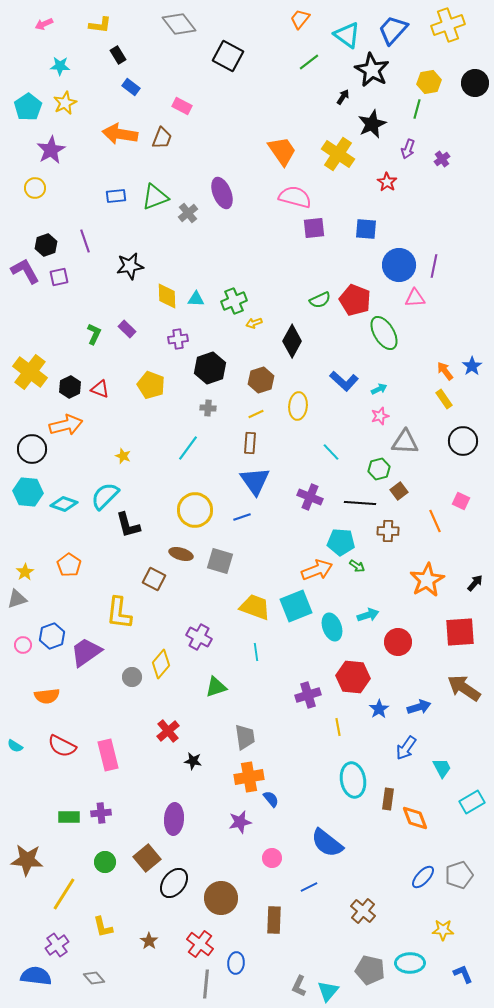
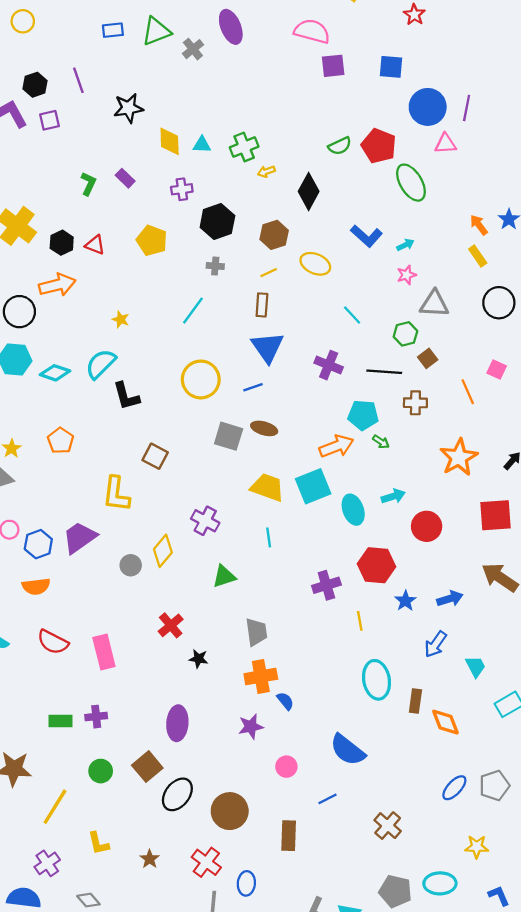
yellow ellipse: (298, 406) -> (315, 264), turned -72
brown ellipse: (181, 554) -> (264, 428), moved
blue hexagon: (52, 636) -> (38, 544), moved

